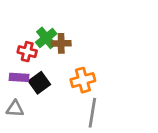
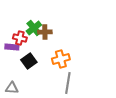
purple rectangle: (19, 77) -> (12, 47), moved
gray triangle: (15, 109) -> (12, 88), moved

